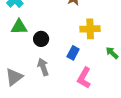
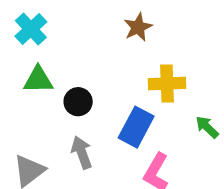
blue rectangle: (73, 53) -> (136, 127), size x1.5

